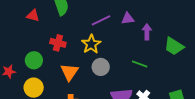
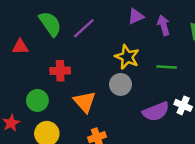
purple line: (101, 20) -> (84, 28), moved
yellow star: (91, 44) -> (127, 57), moved

